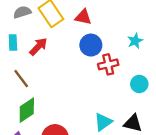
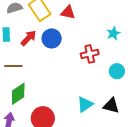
blue circle: (91, 45) -> (52, 38), moved
brown line: (21, 79) -> (13, 66), turned -54

